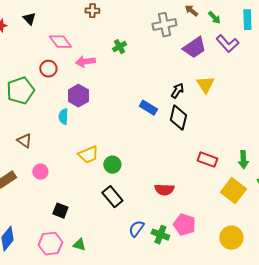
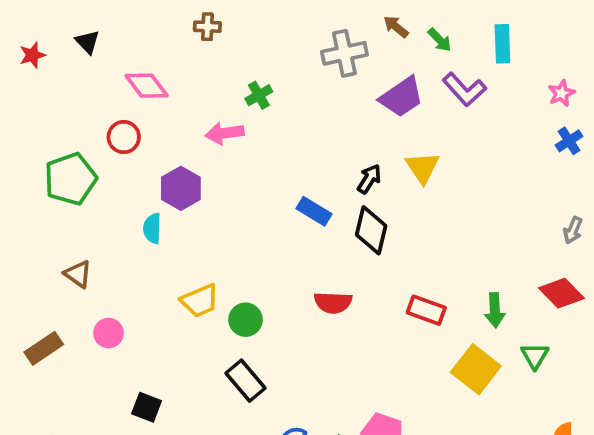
pink arrow: (85, 62) -> (225, 133), moved
red semicircle: (164, 190) -> (333, 303), moved

